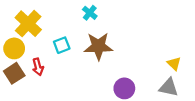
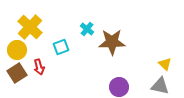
cyan cross: (90, 13) -> (87, 29), moved
brown star: (98, 46) -> (112, 42), moved

